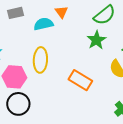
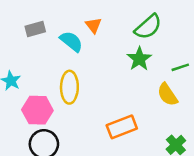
cyan semicircle: (43, 24) -> (71, 41), turned 54
orange rectangle: (80, 80) -> (122, 127), moved, turned -50

